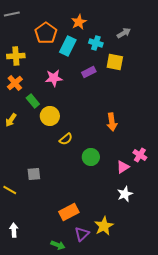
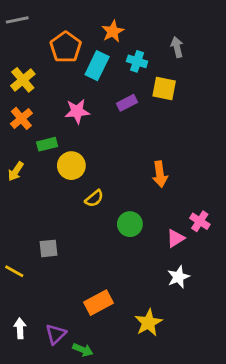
gray arrow: (124, 33) -> (177, 47), turned -72
yellow cross: (16, 56) -> (23, 80), turned -36
green rectangle: (33, 101) -> (47, 144), turned -64
purple triangle: (82, 234) -> (56, 334), moved

